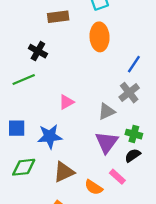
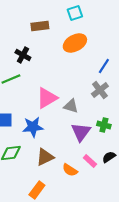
orange ellipse: (100, 37) -> (75, 43), turned 65
pink triangle: (66, 102) -> (47, 98), size x1.6
gray triangle: (107, 112) -> (71, 106), moved, turned 42
black semicircle: (133, 155) -> (109, 157), moved

